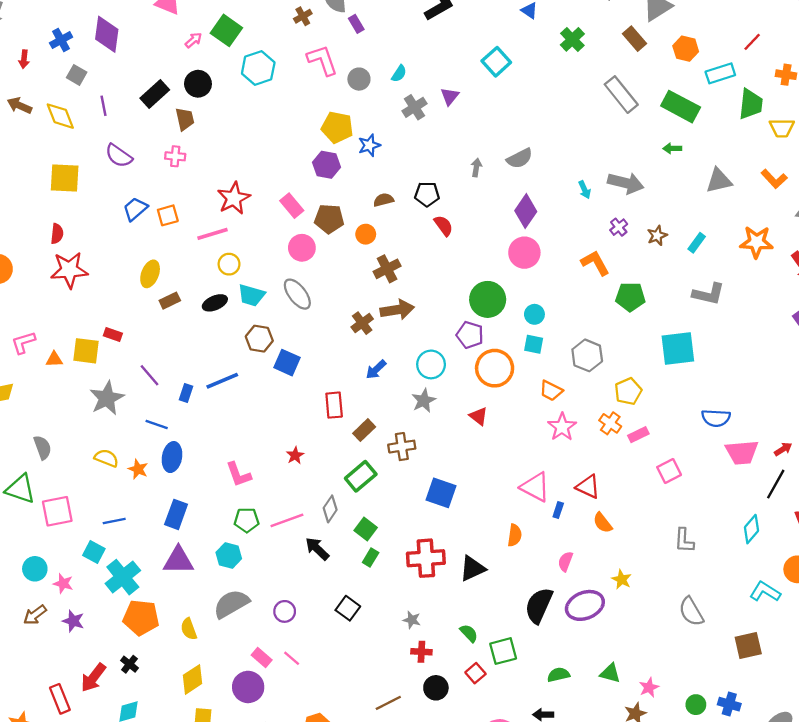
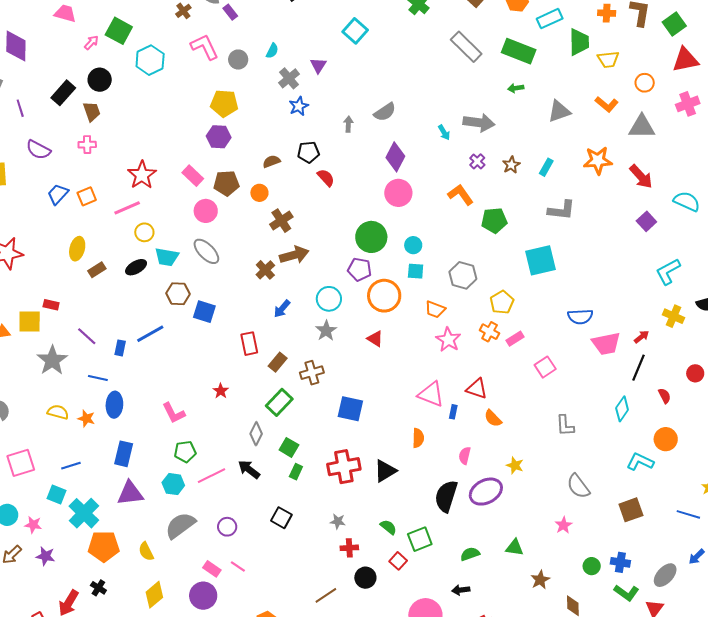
blue star: (369, 145) -> (299, 106), moved
pink line: (287, 520) -> (211, 476), moved
pink star: (649, 687) -> (563, 525), moved

